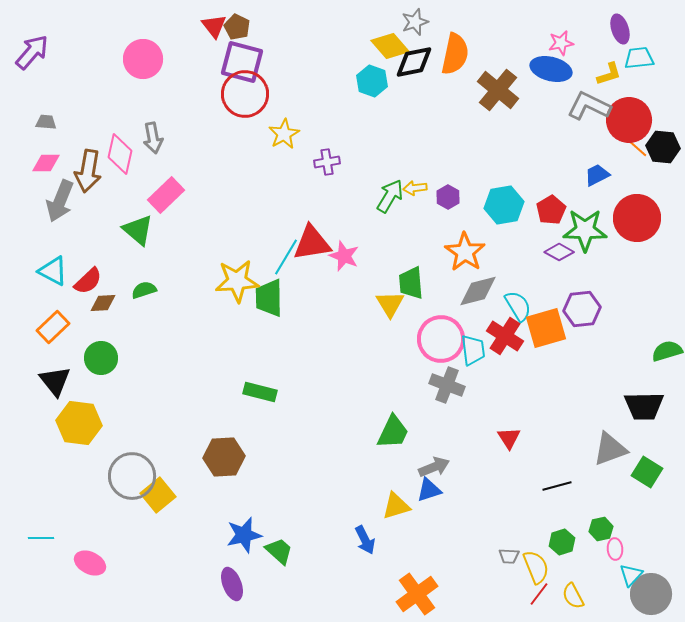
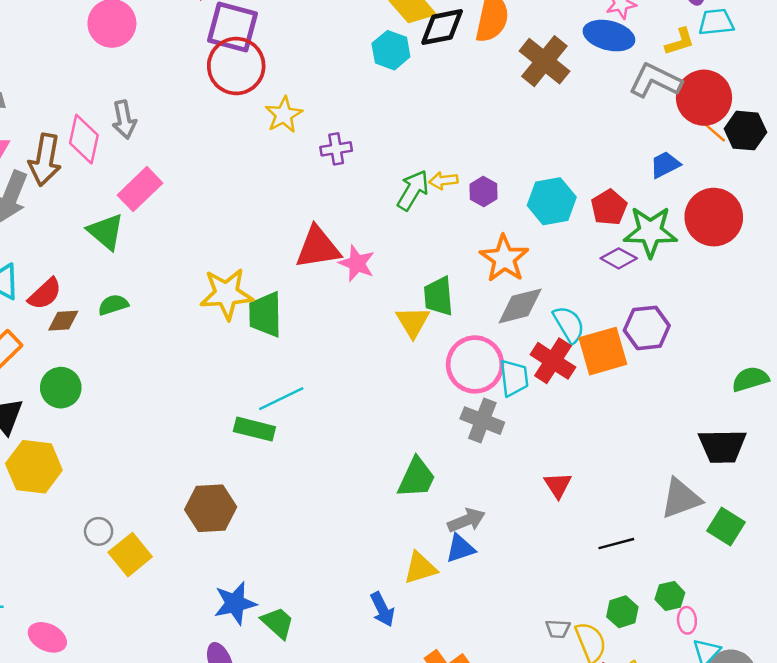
cyan line: (286, 257) -> (281, 399), moved, turned 33
gray circle: (132, 476) -> (99, 531), size x0.5

